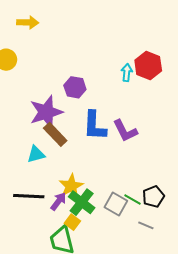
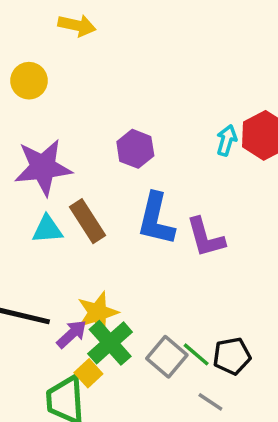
purple star: (46, 112) -> (43, 167), moved
cyan triangle: (36, 154) -> (47, 229), moved

